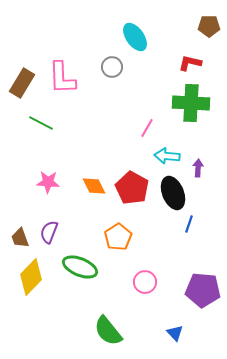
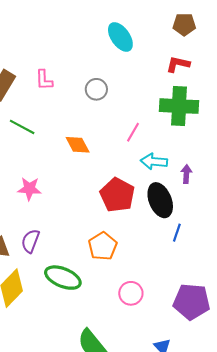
brown pentagon: (209, 26) -> (184, 24), moved
gray circle: (112, 67) -> (96, 89), moved
pink L-shape: (62, 78) -> (44, 80), size x0.6
orange diamond: (94, 186) -> (78, 145), moved

